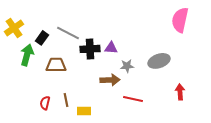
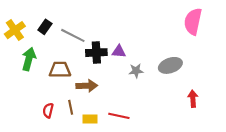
black rectangle: (42, 38) -> (45, 27), moved
brown arrow: (110, 80) -> (87, 86), moved
red line: (133, 99) -> (119, 116), moved

